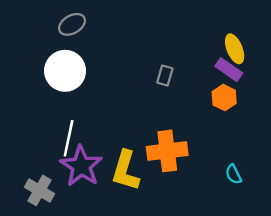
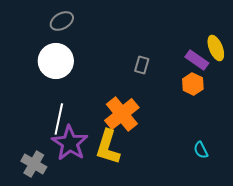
yellow ellipse: (235, 49) -> (216, 48), moved
orange cross: (167, 151) -> (122, 114), moved, turned -32

